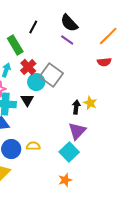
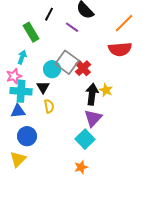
purple line: (67, 40) -> (72, 27), moved
red semicircle: (104, 62) -> (120, 49), size x1.6
red cross: (28, 67) -> (83, 68), moved
black arrow: (76, 107) -> (92, 94), size x1.5
yellow semicircle: (33, 146) -> (49, 106), moved, turned 80

